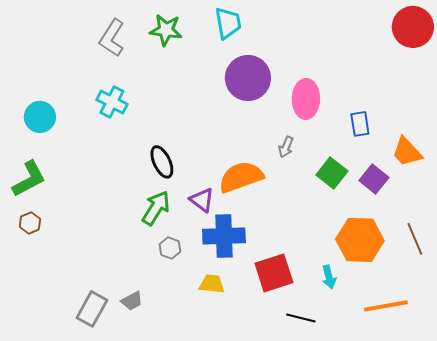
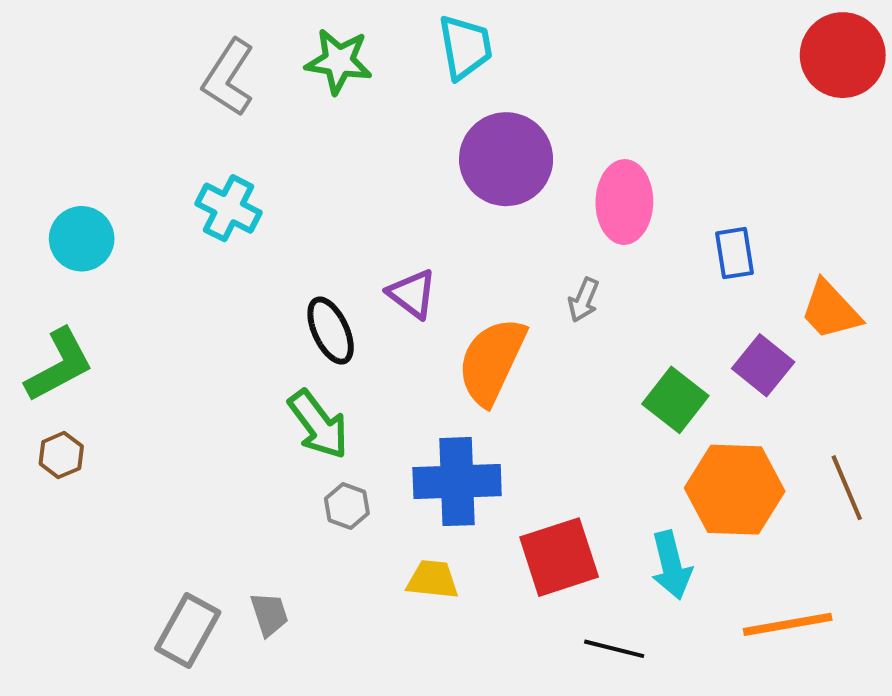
green square: (332, 173) -> (675, 400), moved
orange semicircle: (241, 177) -> (492, 361), turned -45
purple triangle: (202, 200) -> (412, 294), moved
green arrow: (156, 208) -> (318, 424), turned 111
cyan arrow: (329, 277) -> (671, 565), size x1.4
gray trapezoid: (132, 301) -> (269, 614), turned -80

